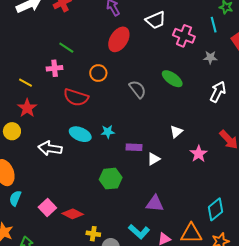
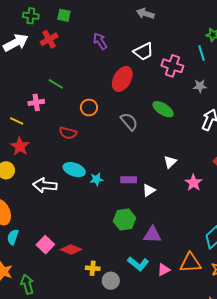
red ellipse: (119, 39) -> (122, 79), moved
pink cross: (55, 68) -> (36, 102), moved
red semicircle: (76, 97) -> (68, 133), size x0.7
cyan star: (108, 132) -> (96, 179), moved
green hexagon: (111, 179) -> (124, 220), moved

